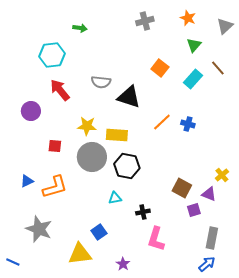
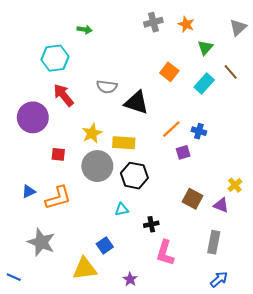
orange star: (188, 18) -> (186, 24), moved
purple circle: (31, 111) -> (33, 117), size x1.5
yellow star: (87, 126) -> (92, 133), turned -30
purple square: (194, 210) -> (183, 152), moved
gray rectangle: (212, 238) -> (214, 242), moved

